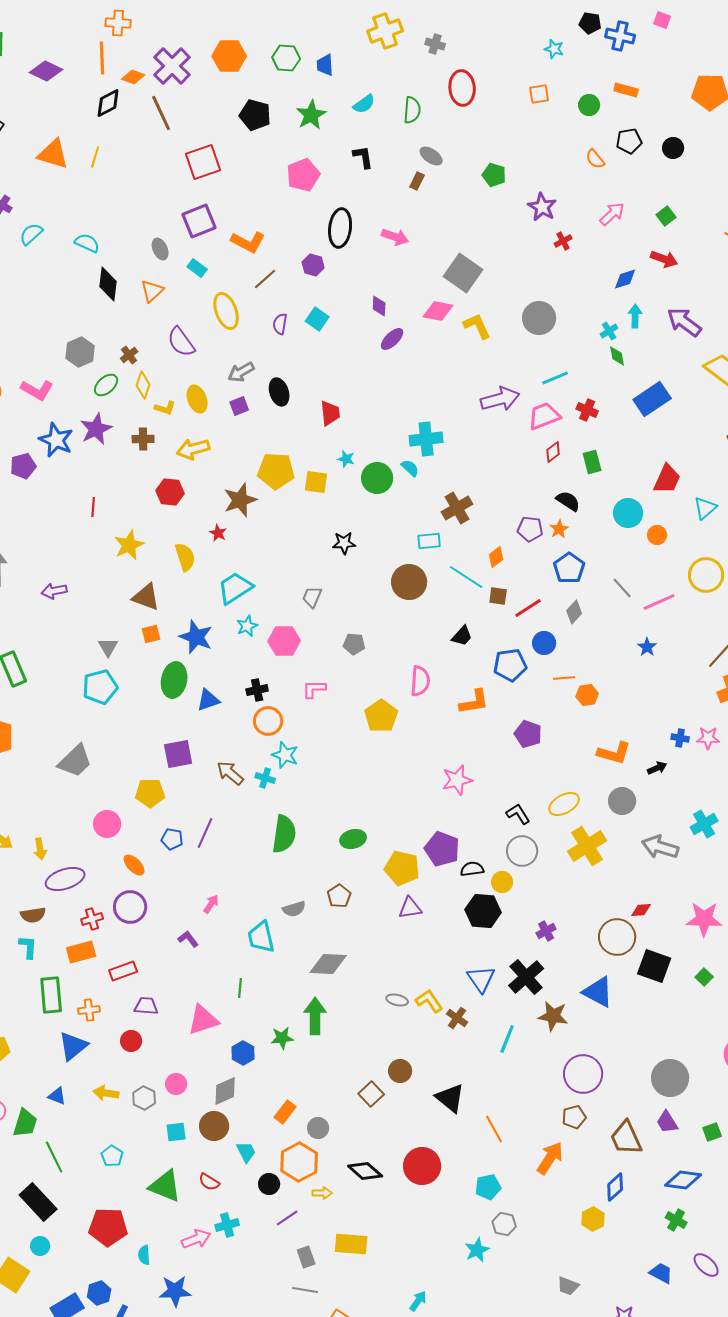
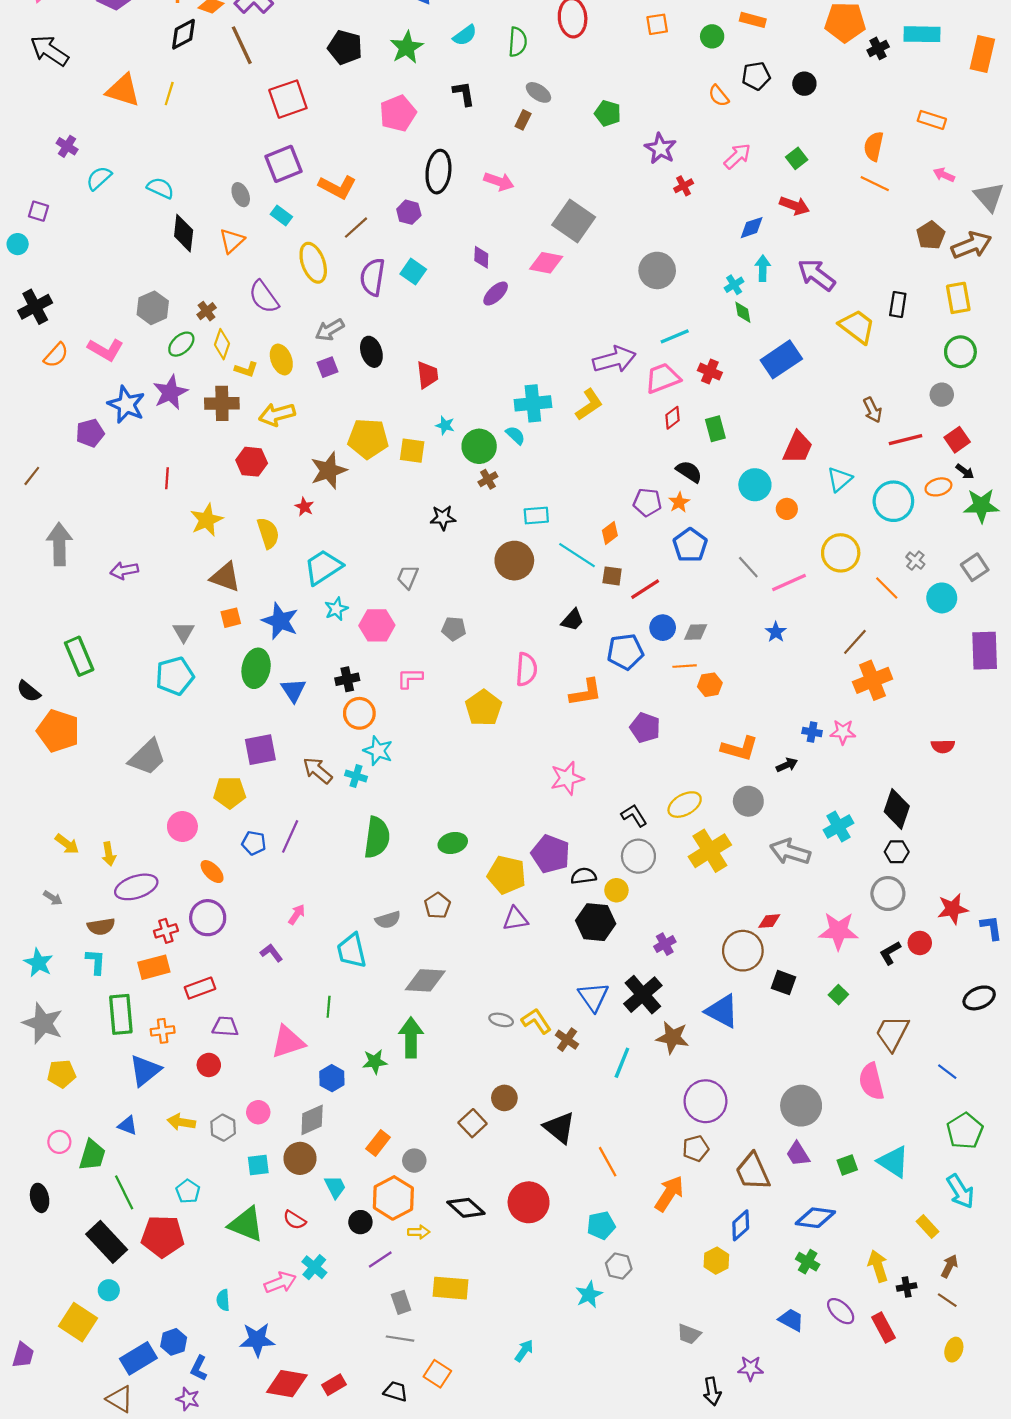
purple semicircle: (280, 324) -> (373, 277), size x1.6
yellow L-shape: (477, 326) -> (589, 405), moved, turned 80
brown cross: (143, 439) -> (222, 403), size x1.4
brown cross: (457, 508) -> (488, 479), moved, size x0.6
gray diamond: (574, 612) -> (696, 632), moved, turned 45
blue triangle: (208, 700) -> (293, 690), turned -45
black square: (654, 966) -> (784, 983), size x0.7
cyan cross: (227, 1225) -> (314, 1267), turned -35
red pentagon: (108, 1227) -> (163, 1236), moved

